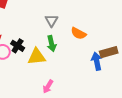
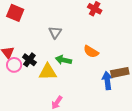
gray triangle: (51, 21) -> (55, 32), moved
green arrow: (52, 44) -> (63, 60), turned 112

